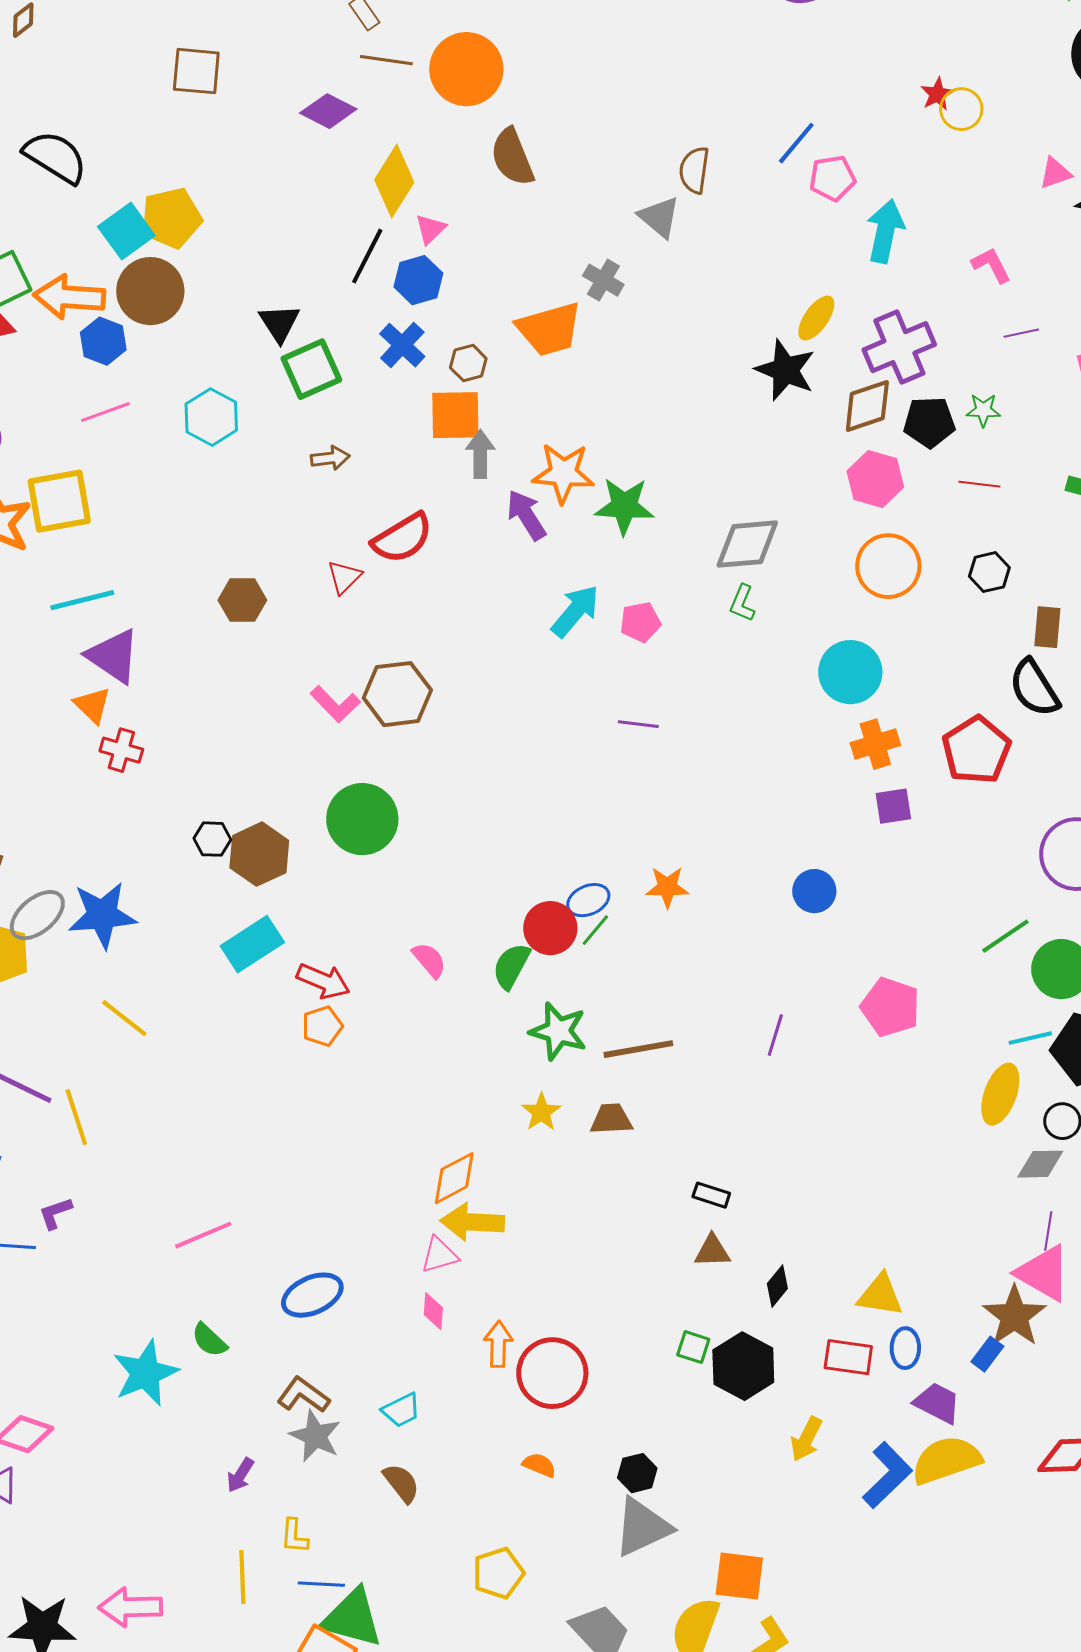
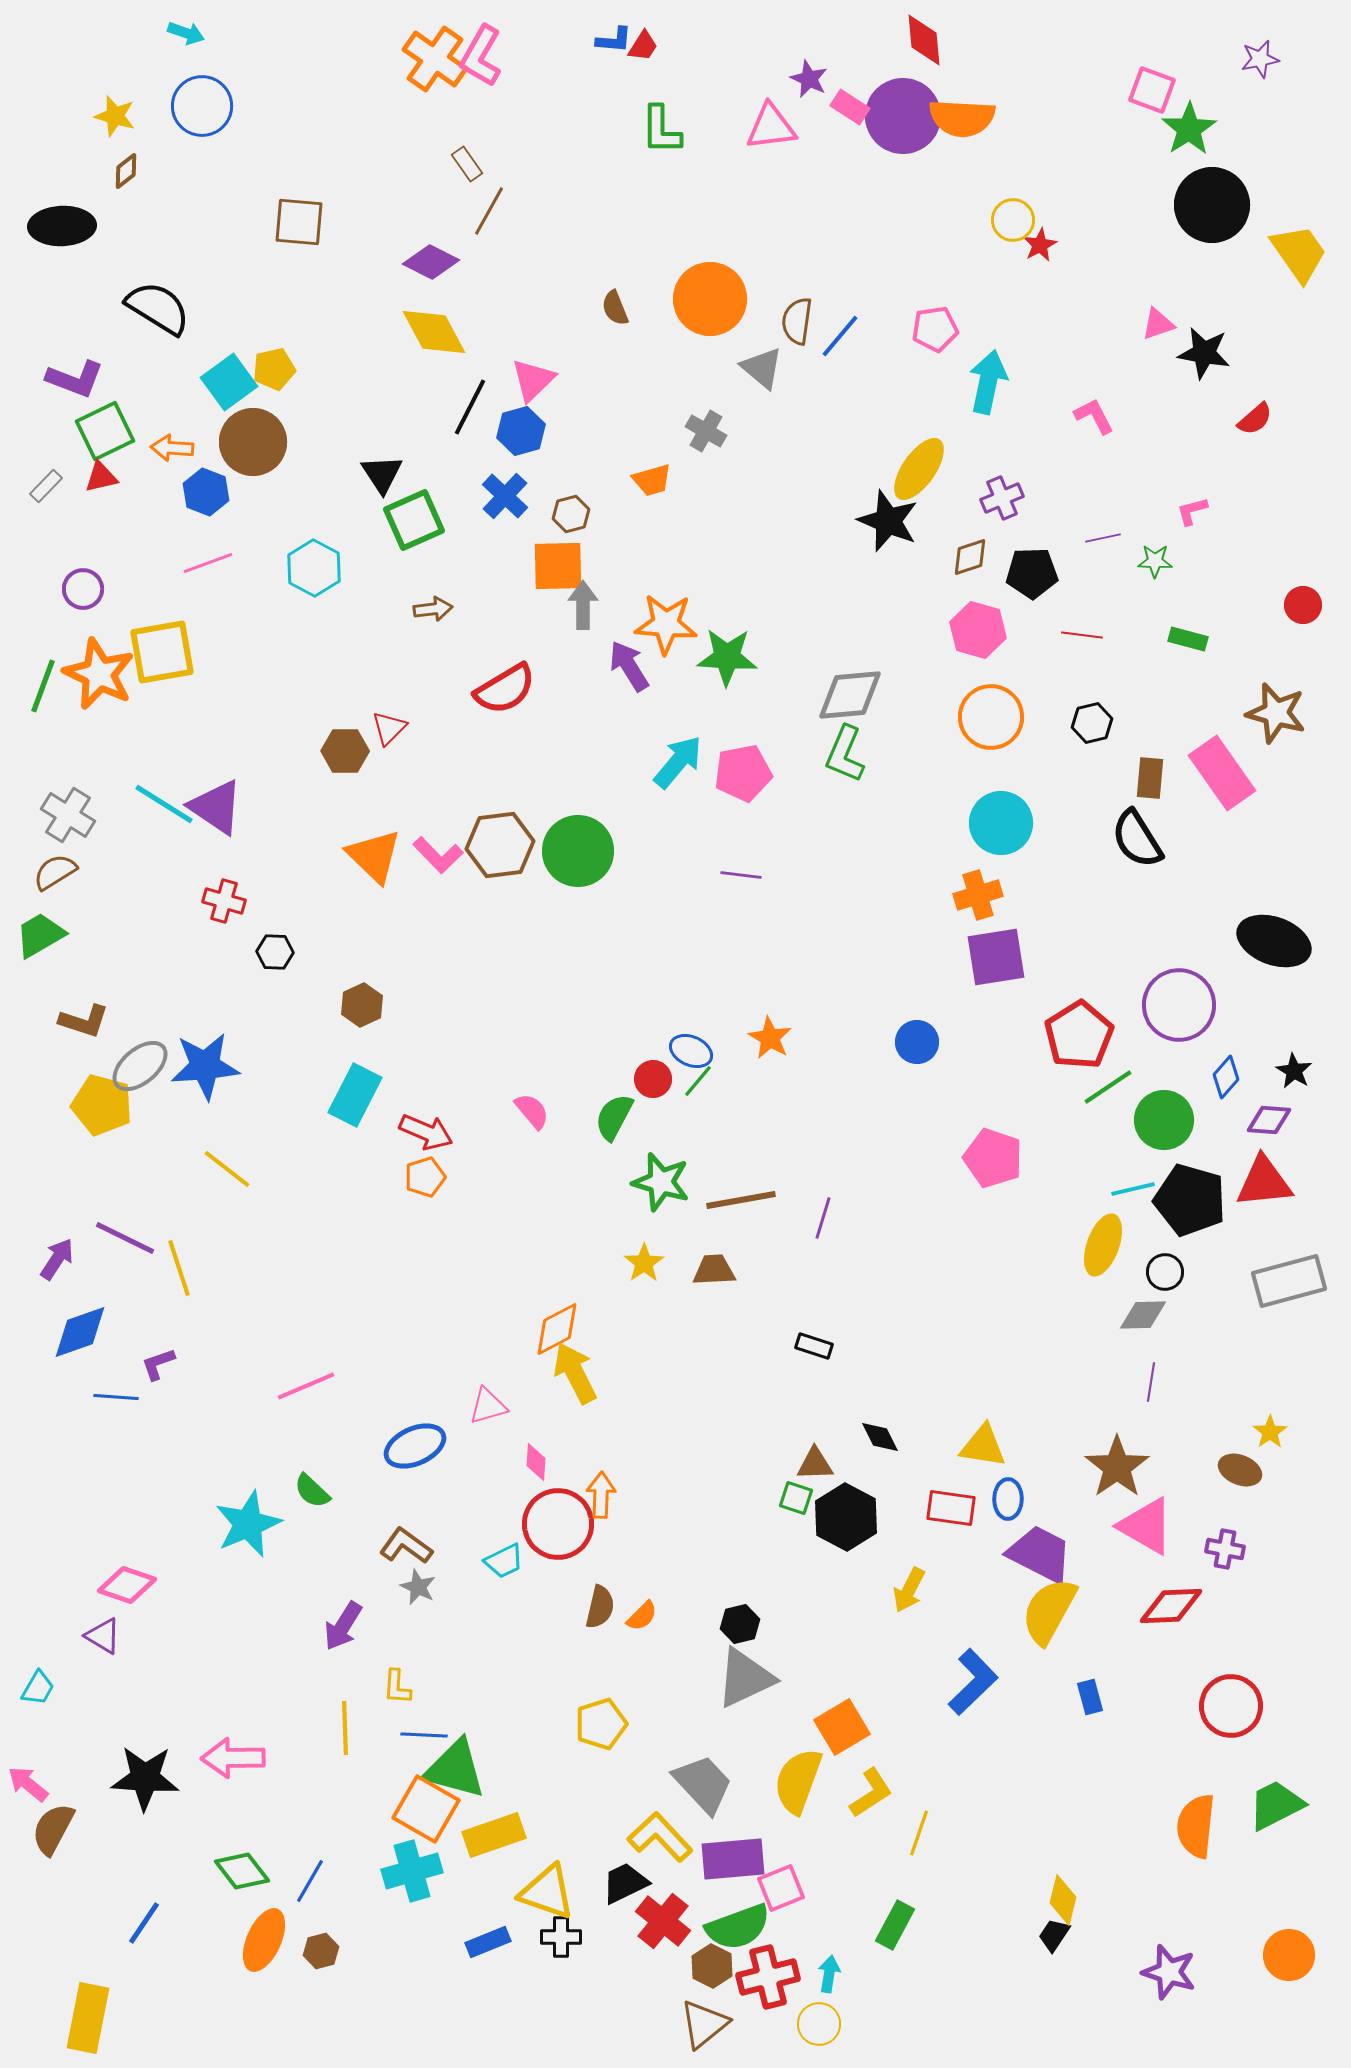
brown line: (386, 60) -> (489, 211), turned -69
orange circle: (466, 69) -> (710, 299), moved
yellow circle: (961, 109) -> (1013, 220), moved
blue line: (796, 143) -> (840, 336), moved
brown semicircle: (512, 157) -> (615, 308), size x0.6
yellow diamond: (394, 181) -> (434, 332), moved, turned -60
yellow pentagon: (171, 218) -> (274, 369), size x0.7
pink triangle: (430, 229) -> (533, 380), size x1.4
orange arrow: (69, 297) -> (172, 448), size x0.6
yellow ellipse: (816, 318) -> (919, 469), size x1.4
orange trapezoid: (549, 329) -> (652, 480), size x0.6
purple line: (1021, 333) -> (1103, 538), moved
purple cross: (899, 347) -> (1002, 498), size x0.6
brown diamond: (867, 406) -> (970, 557), size x0.7
green star: (983, 410) -> (1155, 561), moved
red triangle: (344, 577) -> (389, 728), moved
cyan line: (82, 600) -> (164, 804), moved, turned 46
green L-shape: (742, 603) -> (845, 754), size x1.5
pink pentagon: (640, 622) -> (743, 773), size x1.4
cyan circle: (850, 672) -> (1001, 823), moved
orange triangle: (92, 705) -> (374, 856), moved, size x1.5
red pentagon: (976, 750) -> (1079, 1035), moved
purple square: (893, 806) -> (996, 957), size x1.6
green circle: (362, 819) -> (578, 851), moved
black hexagon: (212, 839) -> (275, 952), moved
brown hexagon: (259, 854) -> (362, 1005), size x0.7
orange star: (667, 887) -> (770, 1038), turned 30
blue ellipse: (588, 900) -> (691, 1051), turned 48
red circle: (550, 928) -> (653, 1079), size x0.7
cyan rectangle: (252, 944) -> (355, 1095), turned -30
purple line: (775, 1035) -> (823, 1218), moved
yellow arrow: (472, 1222) -> (575, 1373), turned 60
brown triangle: (712, 1251) -> (815, 1464), moved
pink triangle: (439, 1255) -> (488, 1406), moved
pink triangle: (1043, 1273) -> (1146, 1526), moved
black diamond: (777, 1286) -> (880, 1437), turned -66
blue rectangle: (987, 1354) -> (1090, 1697), moved, turned -52
red circle: (552, 1373) -> (558, 1524), moved
purple trapezoid: (937, 1403) -> (1040, 1554), size x1.4
gray star: (315, 1436) -> (418, 1587), size x0.7
yellow semicircle: (946, 1460) -> (1049, 1611), turned -42
orange semicircle: (539, 1465) -> (642, 1616), turned 112
purple arrow: (240, 1475) -> (343, 1626), size x1.4
blue L-shape: (887, 1475) -> (973, 1682), moved
brown semicircle: (401, 1483) -> (600, 1607), moved, turned 51
orange square: (739, 1576) -> (842, 1727), turned -38

